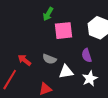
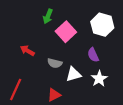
pink square: (64, 31) -> (66, 32), turned -30
red arrow: (24, 60) -> (27, 51), moved

